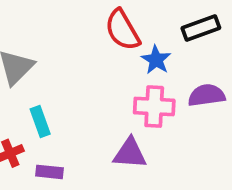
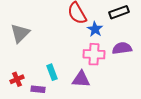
cyan rectangle: (40, 121) -> (52, 72), moved

